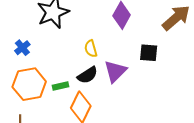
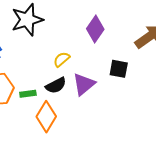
yellow semicircle: (91, 49) -> (62, 59), turned 60

